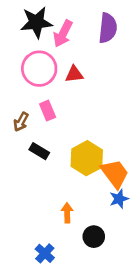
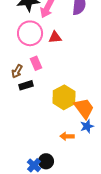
black rectangle: (39, 151) -> (26, 85), moved, turned -48
orange arrow: (67, 213) -> (67, 136), moved, turned -88
black circle: (94, 237) -> (46, 161), moved

